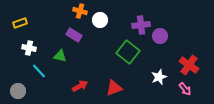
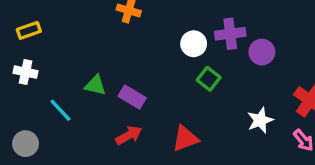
white circle: (100, 20) -> (194, 44), moved
purple rectangle: (74, 35) -> (132, 97), moved
white cross: (29, 48) -> (26, 72), moved
green square: (128, 52) -> (209, 79), size x0.6

